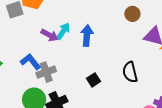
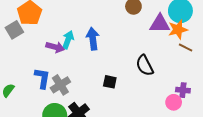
blue L-shape: (30, 62) -> (42, 78), turned 60
black square: (94, 80) -> (110, 82), turned -32

